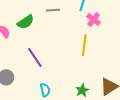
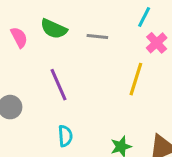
gray line: (53, 10) -> (97, 37), moved
green semicircle: (26, 22) -> (54, 29), turned 48

